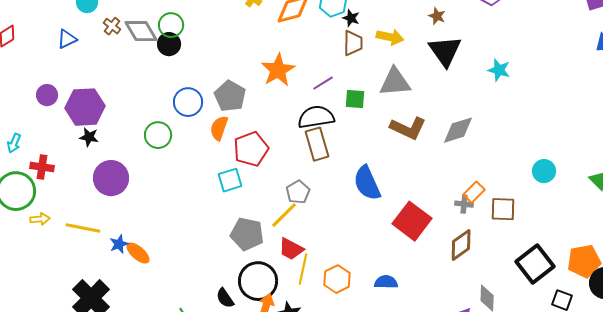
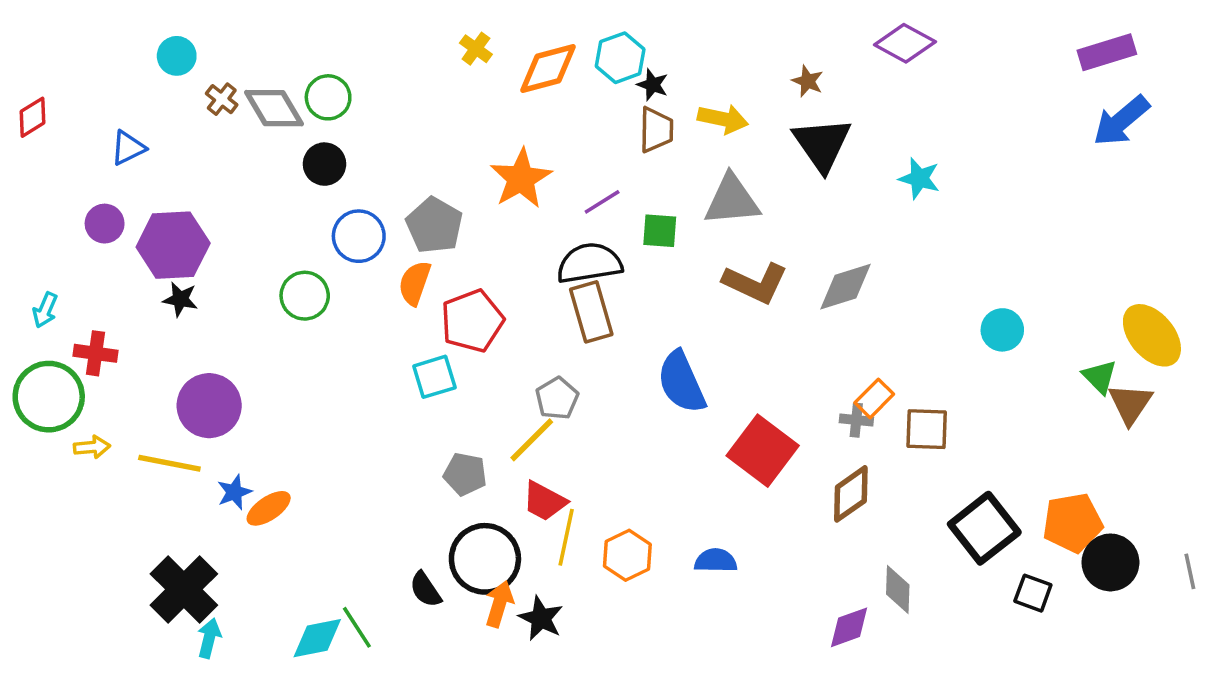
blue triangle: (67, 39) -> (128, 148), moved
black circle: (169, 44) -> (324, 164), moved
cyan circle: (544, 171) -> (1002, 330), moved
purple circle: (111, 178) -> (209, 406), moved
gray pentagon: (247, 234) -> (465, 474), size x0.7
orange ellipse: (138, 253) -> (269, 508), turned -75

